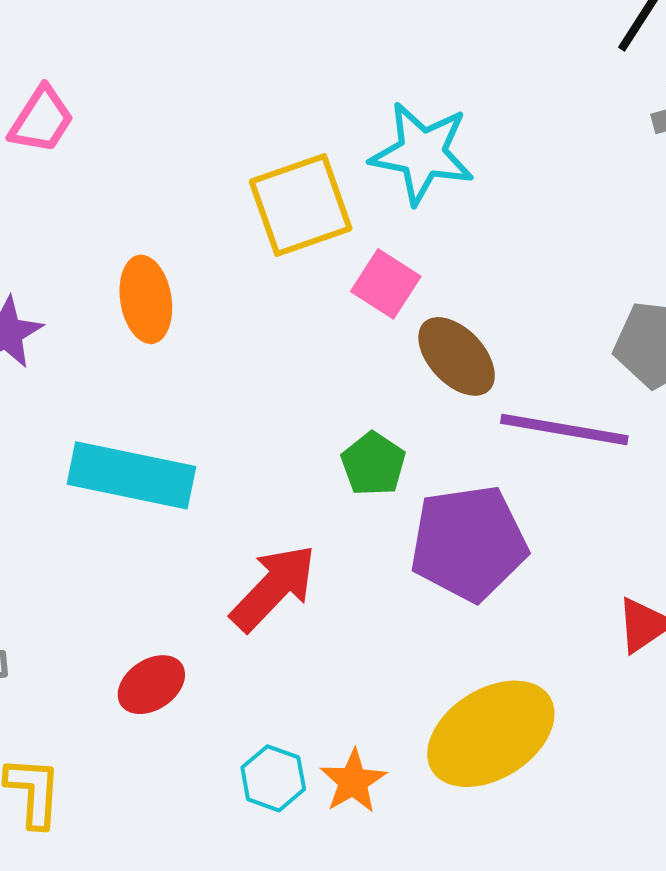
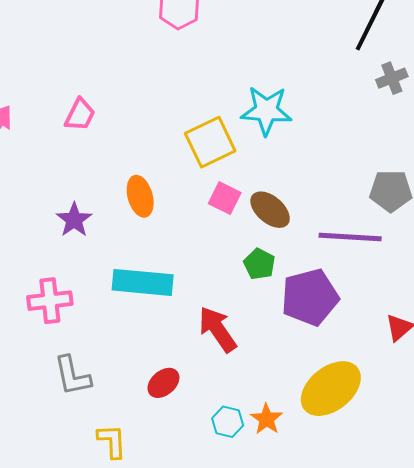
pink square: (386, 284) -> (225, 198), moved
brown ellipse: (457, 356) -> (270, 210), moved
red arrow: (273, 588) -> (218, 329), turned -72

